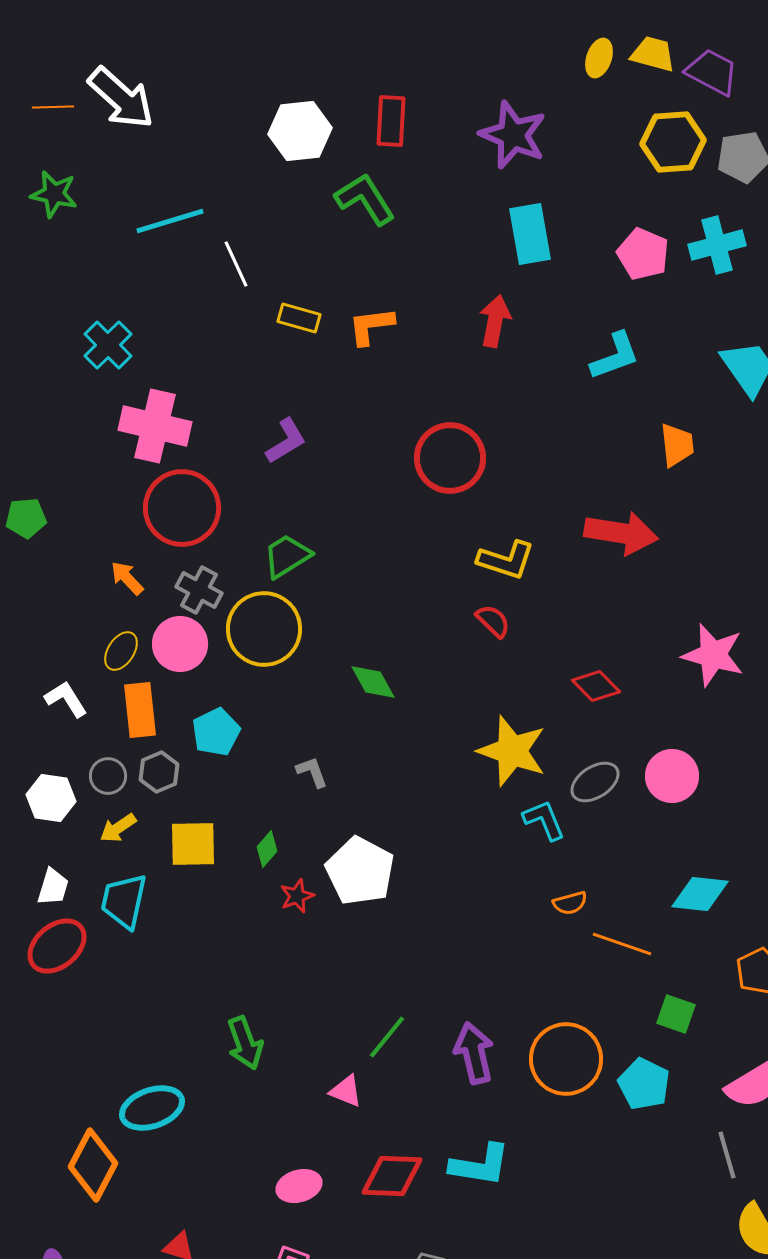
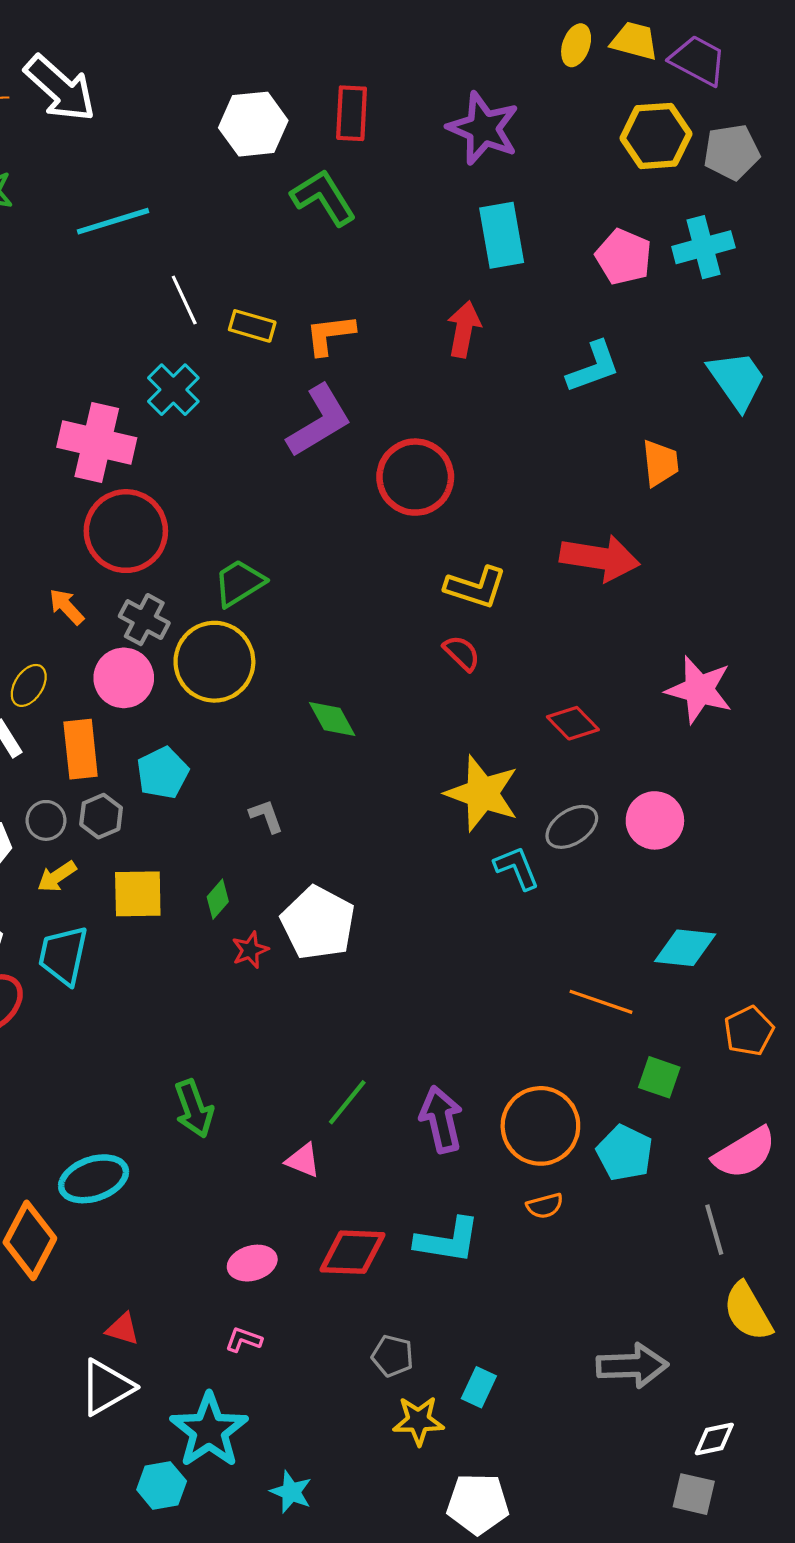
white line: (236, 264) -> (184, 300), moved
cyan cross: (108, 345) -> (173, 390), moved
purple L-shape: (286, 441) -> (319, 421), moved, size x1.5
yellow ellipse: (121, 651) -> (29, 685), moved
orange semicircle: (570, 903) -> (545, 1206), moved

